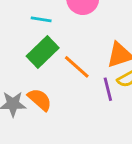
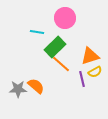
green rectangle: (43, 52) -> (55, 47), moved

